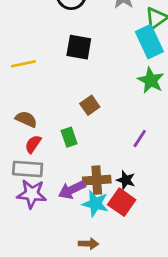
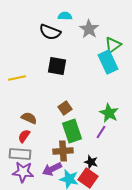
green star: (151, 80) -> (109, 113), moved
brown semicircle: (26, 119) -> (29, 118), moved
green rectangle: (69, 137) -> (72, 131), moved, size x1.6
brown cross: (97, 180) -> (63, 151), moved

